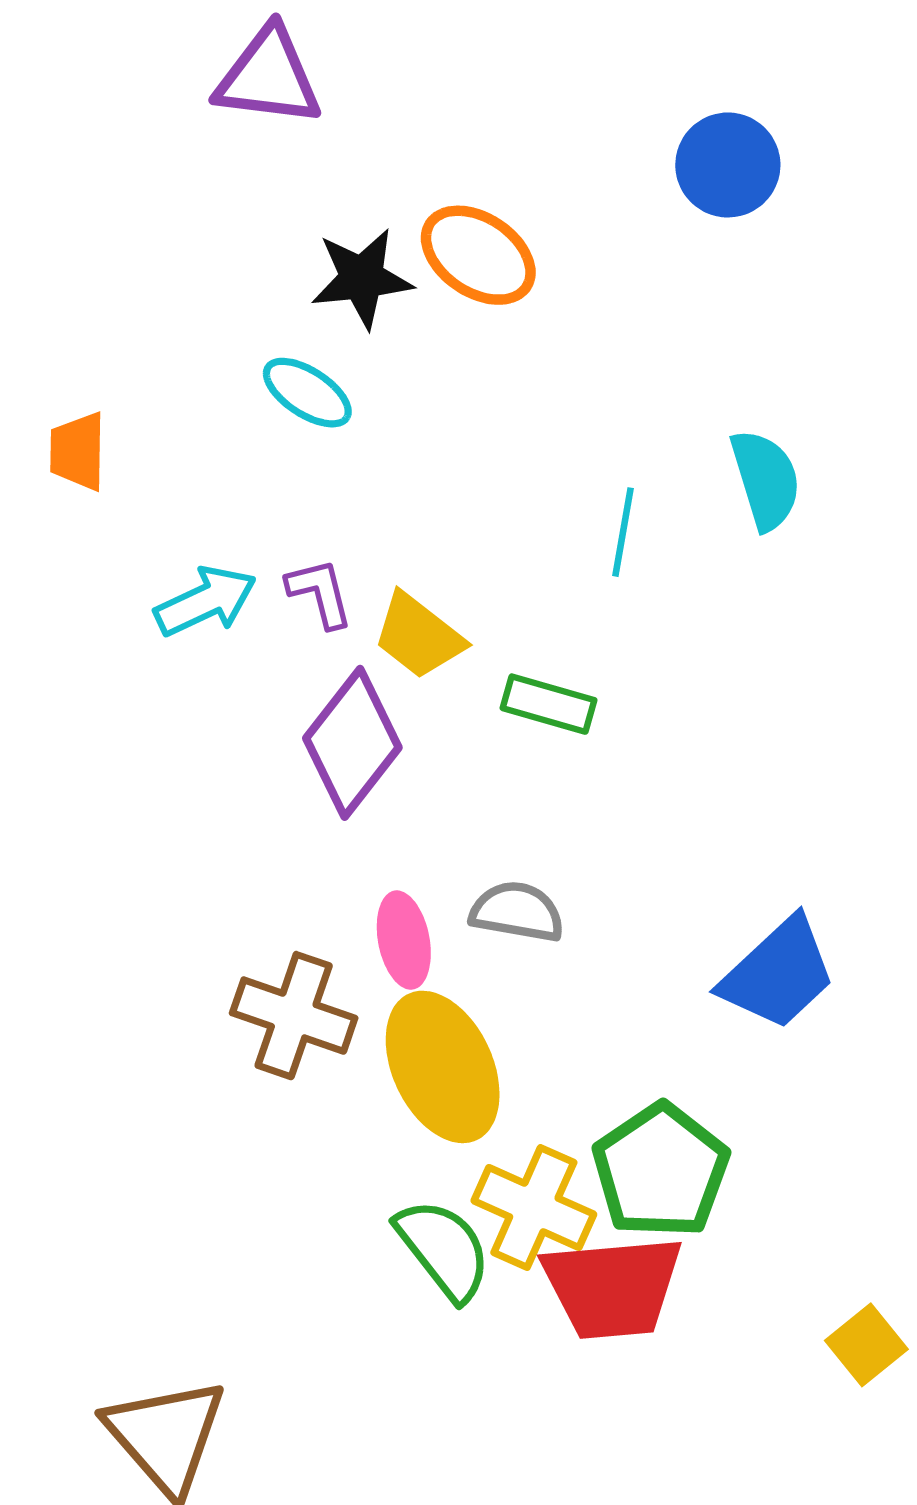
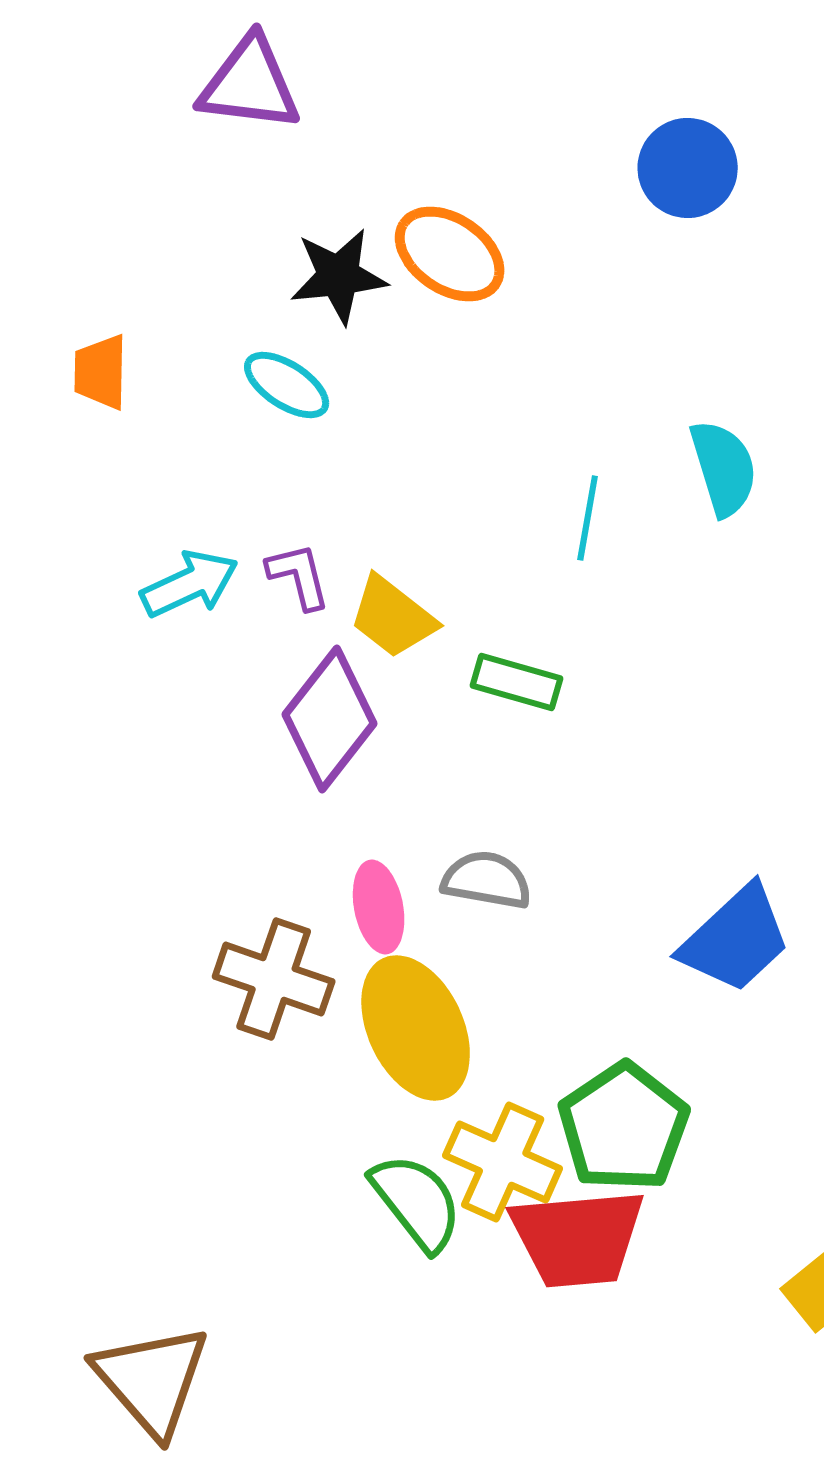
orange trapezoid: (78, 451) -> (101, 372), moved

